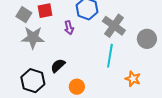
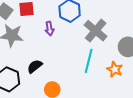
orange star: (133, 79) -> (115, 69), moved

